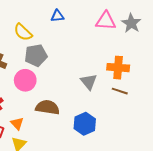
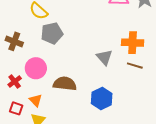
pink circle: (25, 80) -> (36, 68), moved

